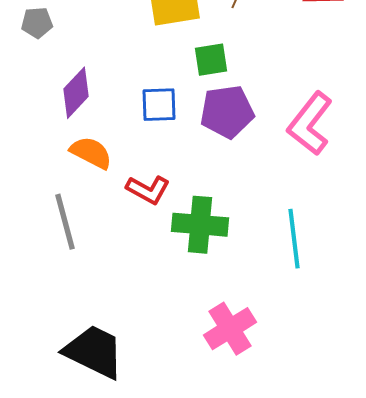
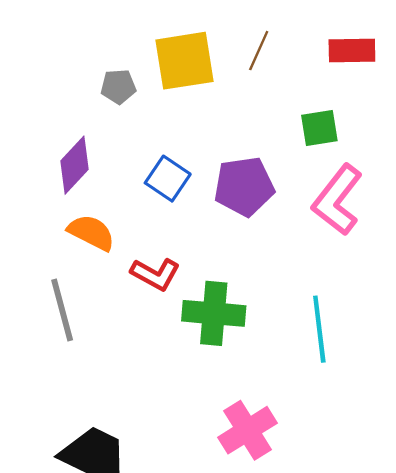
gray pentagon: (37, 23) -> (118, 86), moved
green square: (211, 60) -> (319, 128), moved
blue square: (159, 105) -> (168, 179), turned 36

